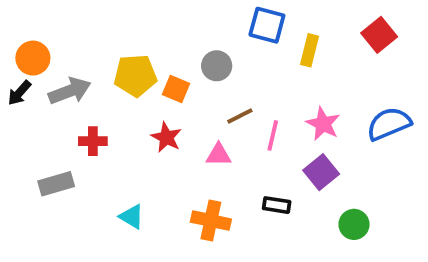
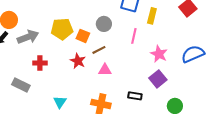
brown line: (240, 116) -> (99, 50), moved
pink line: (273, 135) -> (134, 36), moved
gray rectangle: (56, 184) -> (21, 85), turned 42
cyan triangle: (132, 217) -> (60, 102), turned 32

